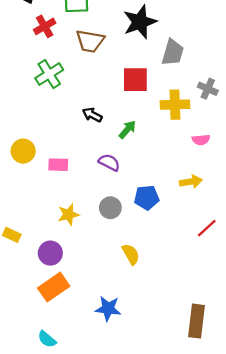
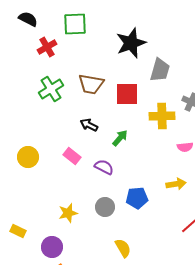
brown trapezoid: (90, 41) -> (91, 84), moved
pink rectangle: (58, 165) -> (72, 156), moved, turned 36

